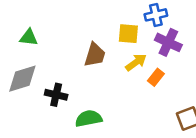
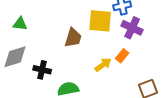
yellow square: (128, 34) -> (100, 21), size x1.4
yellow arrow: (136, 62) -> (103, 65), moved

